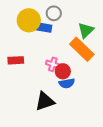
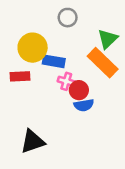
yellow circle: (29, 20) -> (33, 48), moved
blue rectangle: (43, 27) -> (54, 61), moved
black triangle: (45, 101) -> (33, 141), moved

